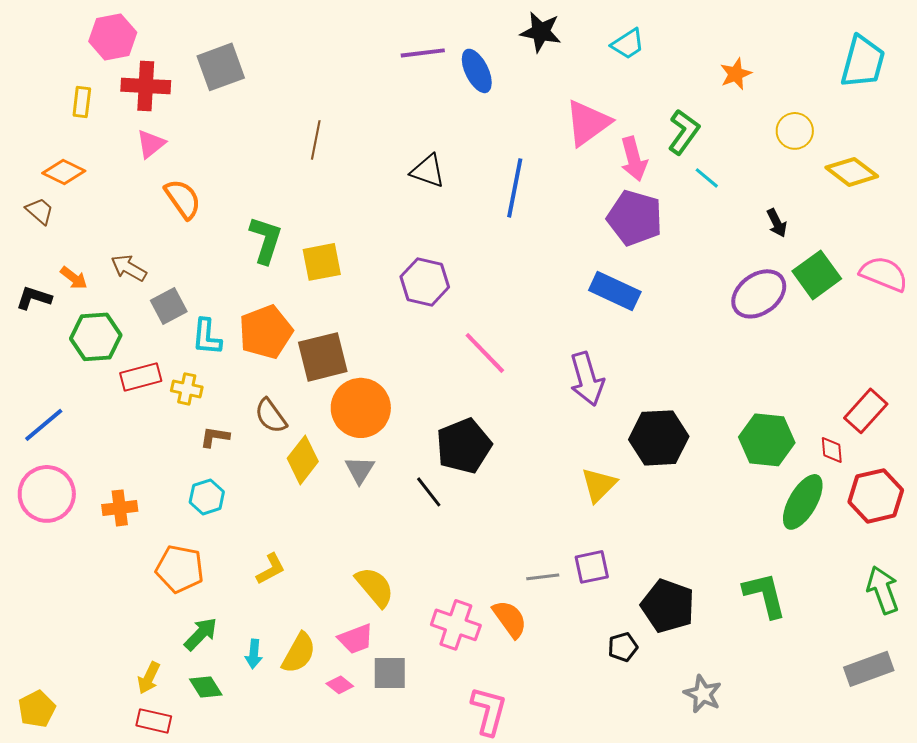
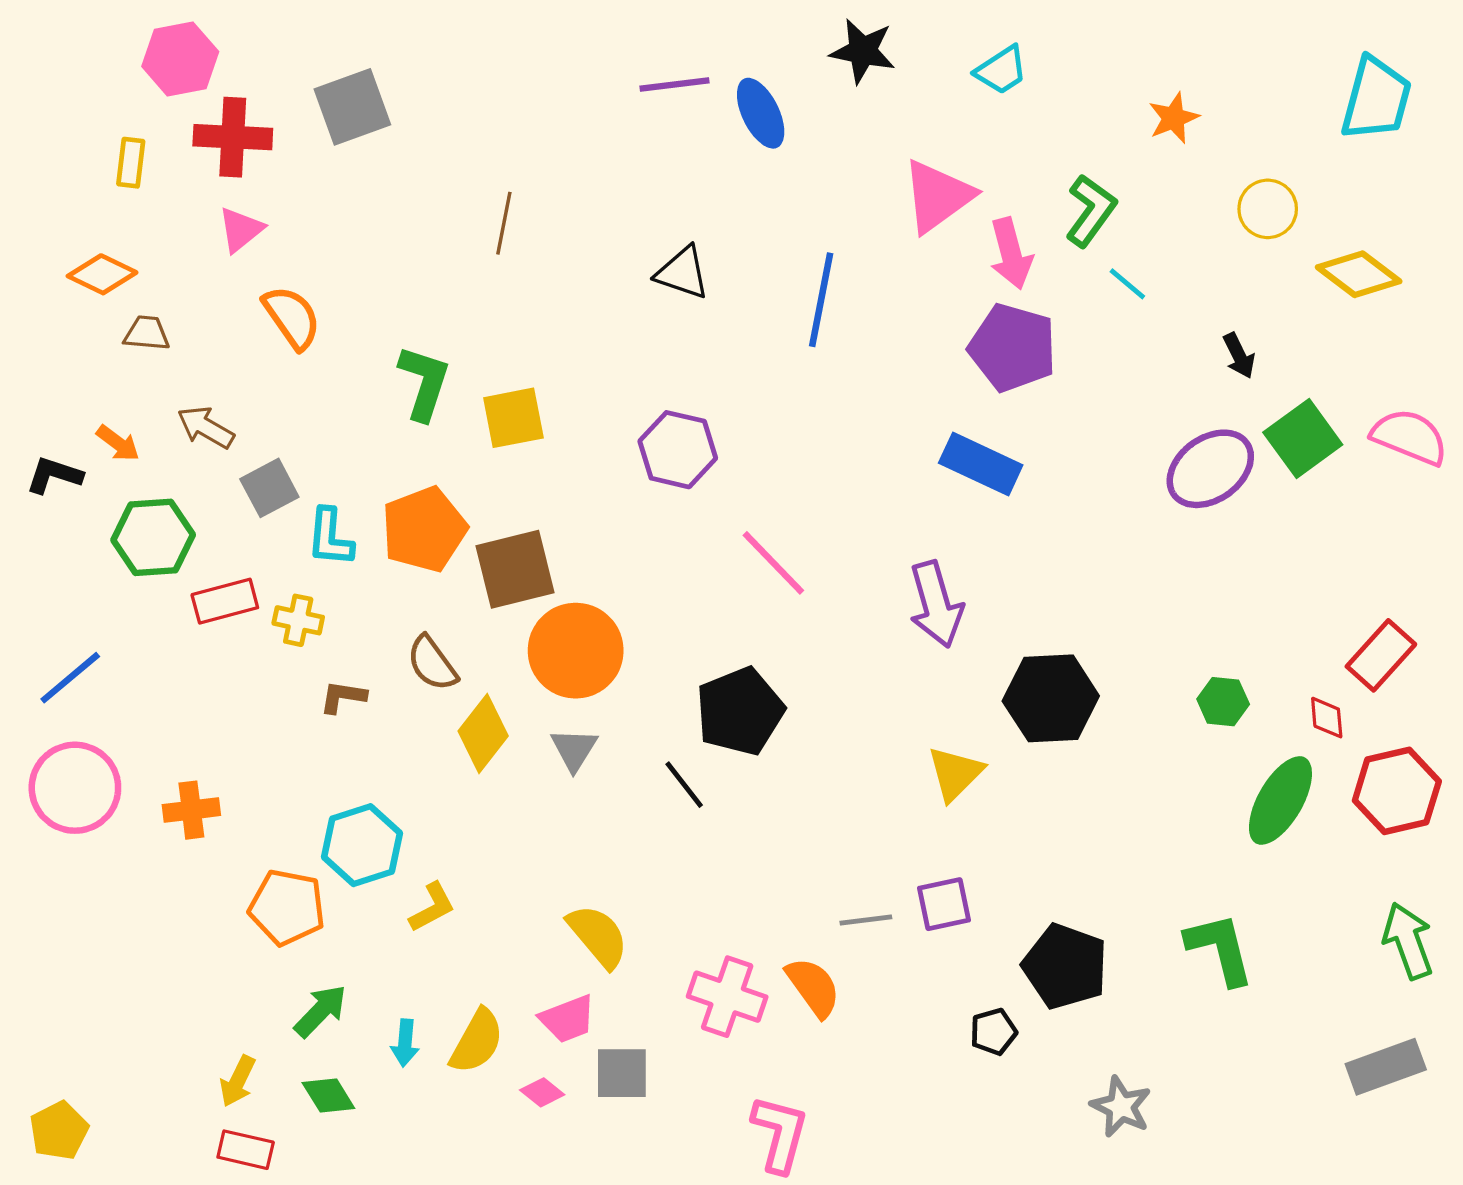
brown trapezoid: (40, 211) -> (147, 333), moved, turned -36
green hexagon: (767, 440) -> (1223, 702), size x0.6
cyan hexagon: (207, 497) -> (362, 845), moved, size x1.4

